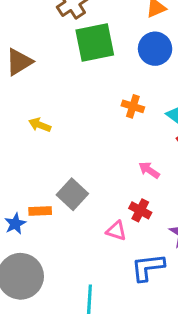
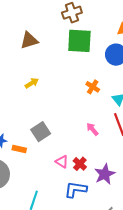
yellow arrow: (40, 125) -> (32, 83), turned 112
red cross: (140, 210) -> (80, 164), moved
orange rectangle: (40, 211) -> (19, 149), moved

